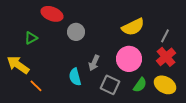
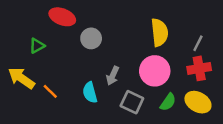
yellow semicircle: (133, 27) -> (160, 32), turned -70
red cross: (166, 57) -> (199, 68), turned 30
orange line: (36, 86) -> (50, 91), moved

